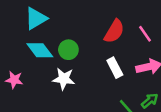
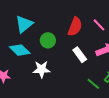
cyan triangle: (36, 18) -> (24, 24), moved
green circle: (68, 50) -> (48, 40), moved

